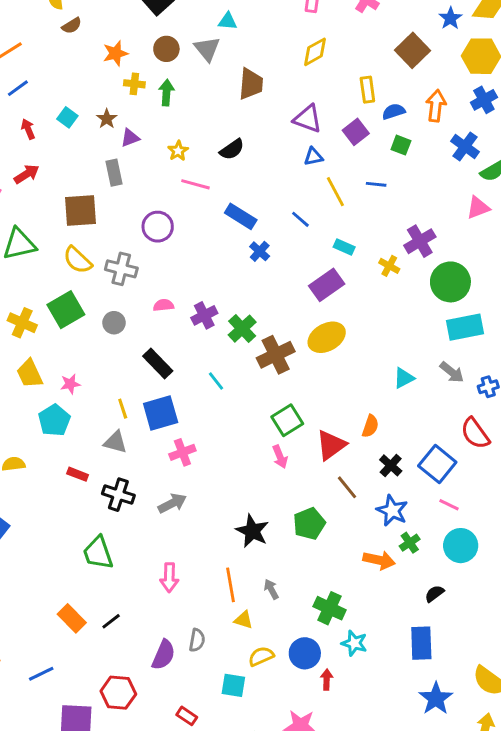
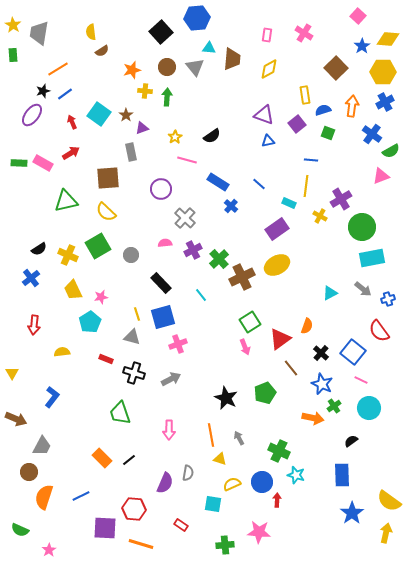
brown trapezoid: (251, 84) -> (232, 59), moved
cyan square: (67, 117) -> (99, 114), size x1.6
yellow line: (335, 192) -> (306, 186), moved, turned 35
gray cross: (121, 269) -> (185, 218), moved, turned 30

